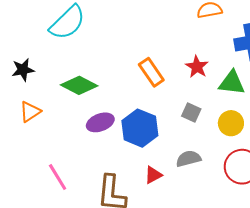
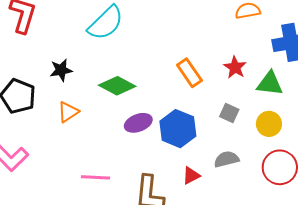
pink line: (58, 177) -> (95, 177), turned -56

